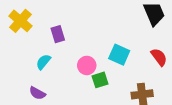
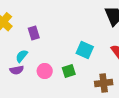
pink circle: (87, 65) -> (45, 71), moved
purple semicircle: (37, 93) -> (17, 70), moved, turned -40

